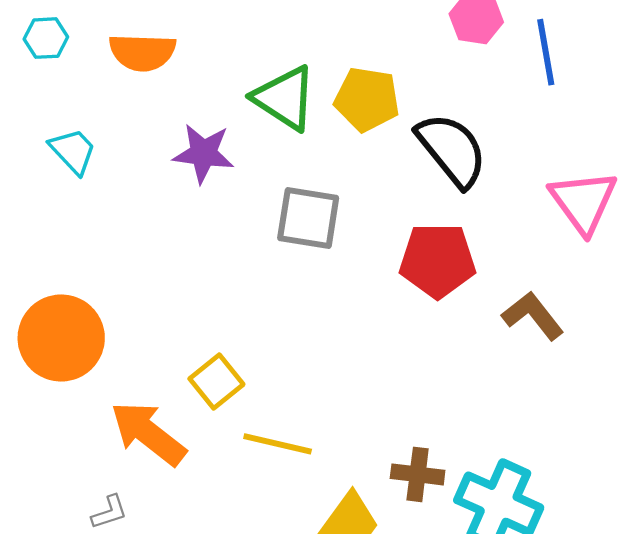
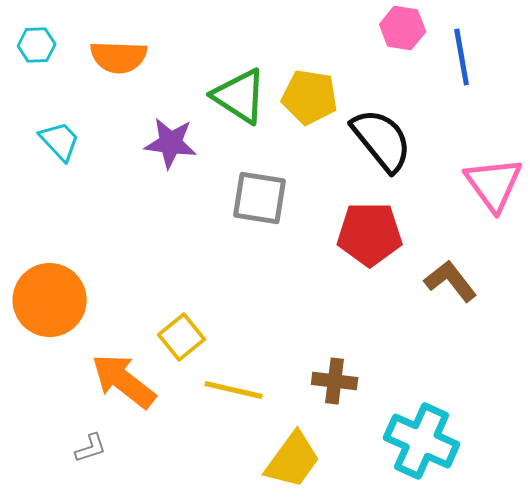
brown cross: (418, 474) -> (335, 381), moved

